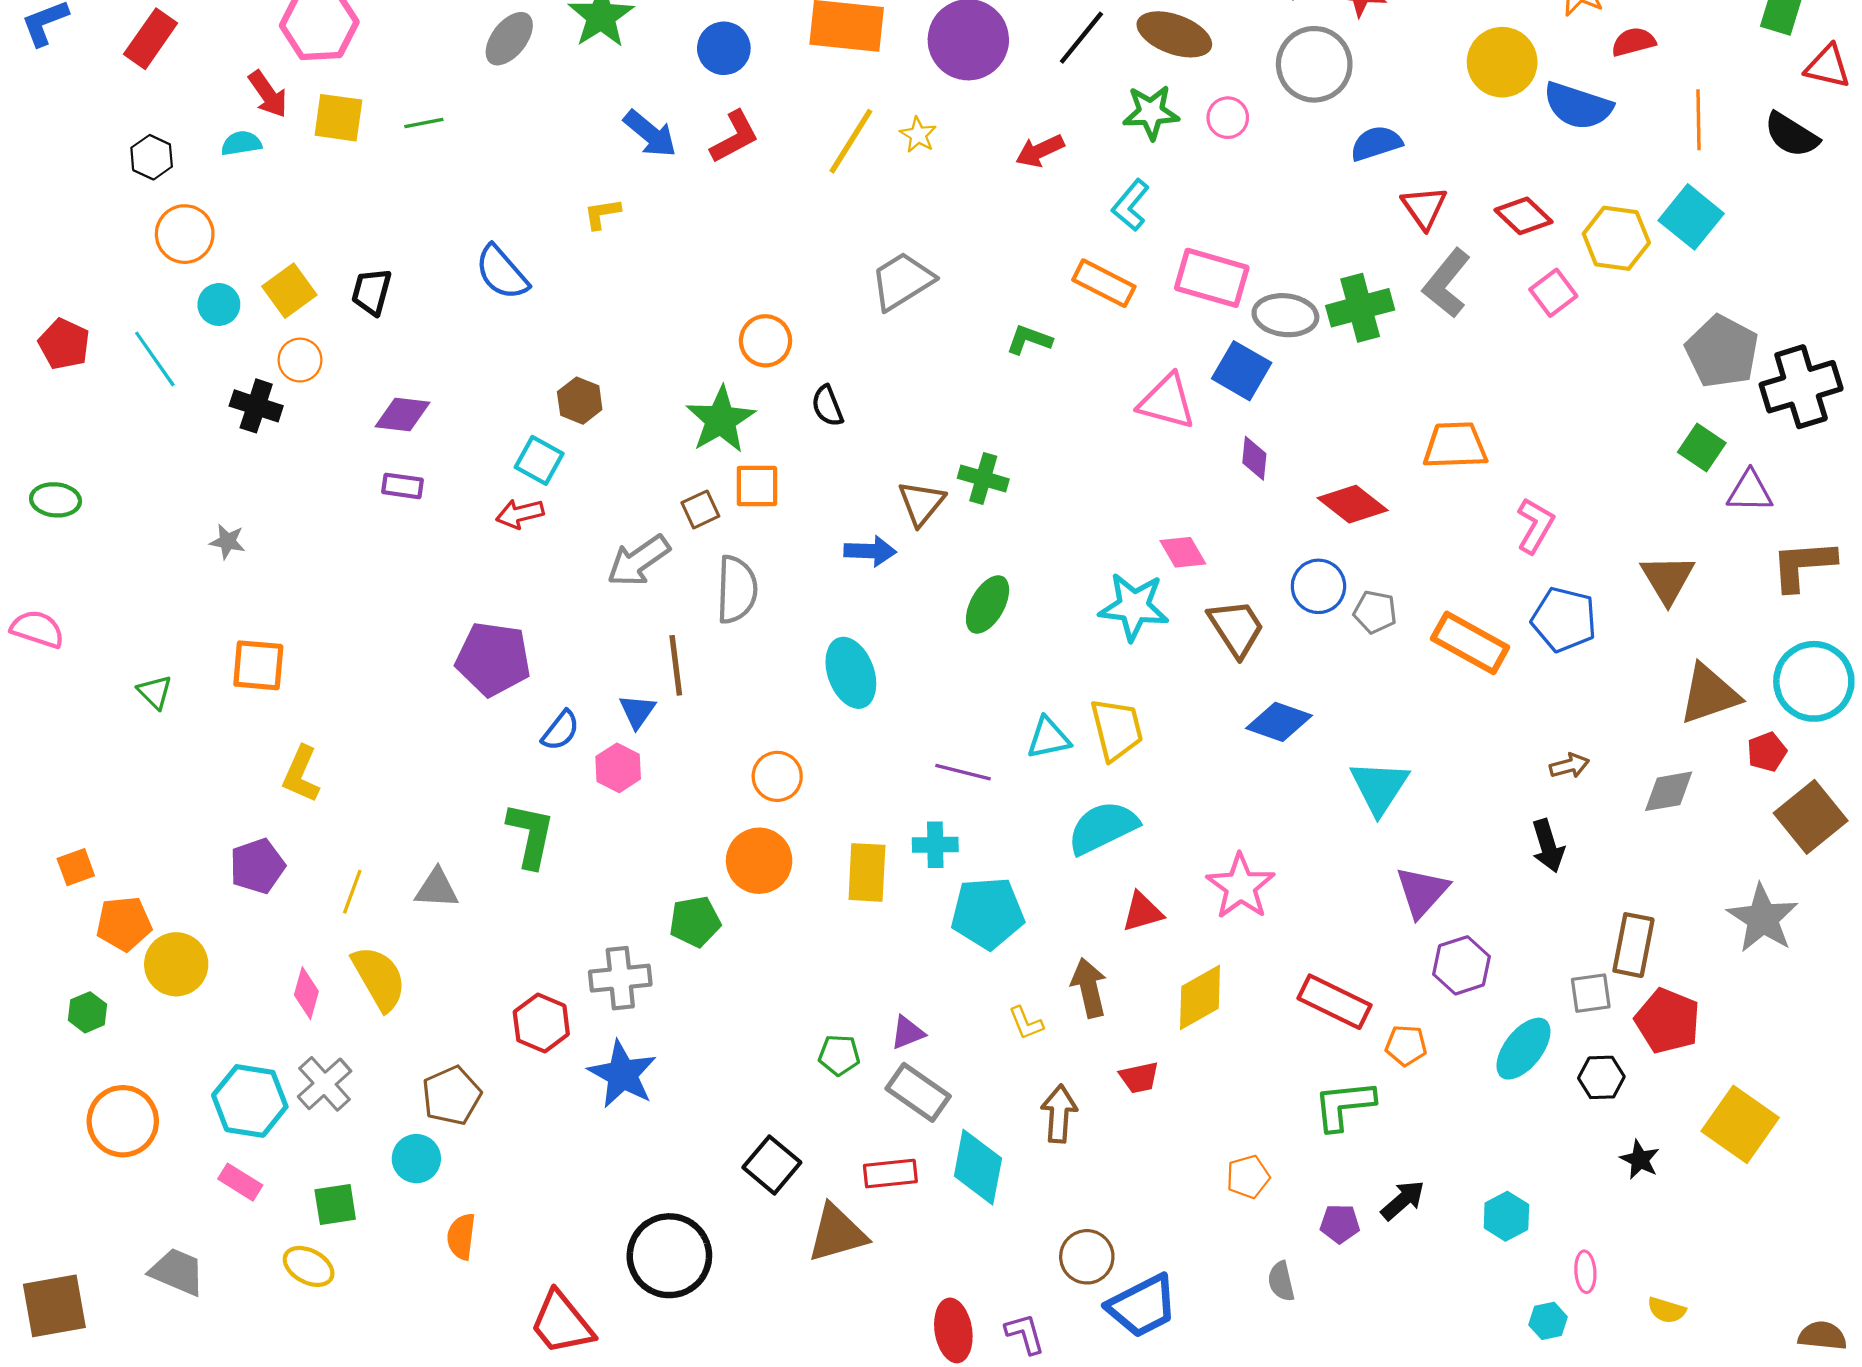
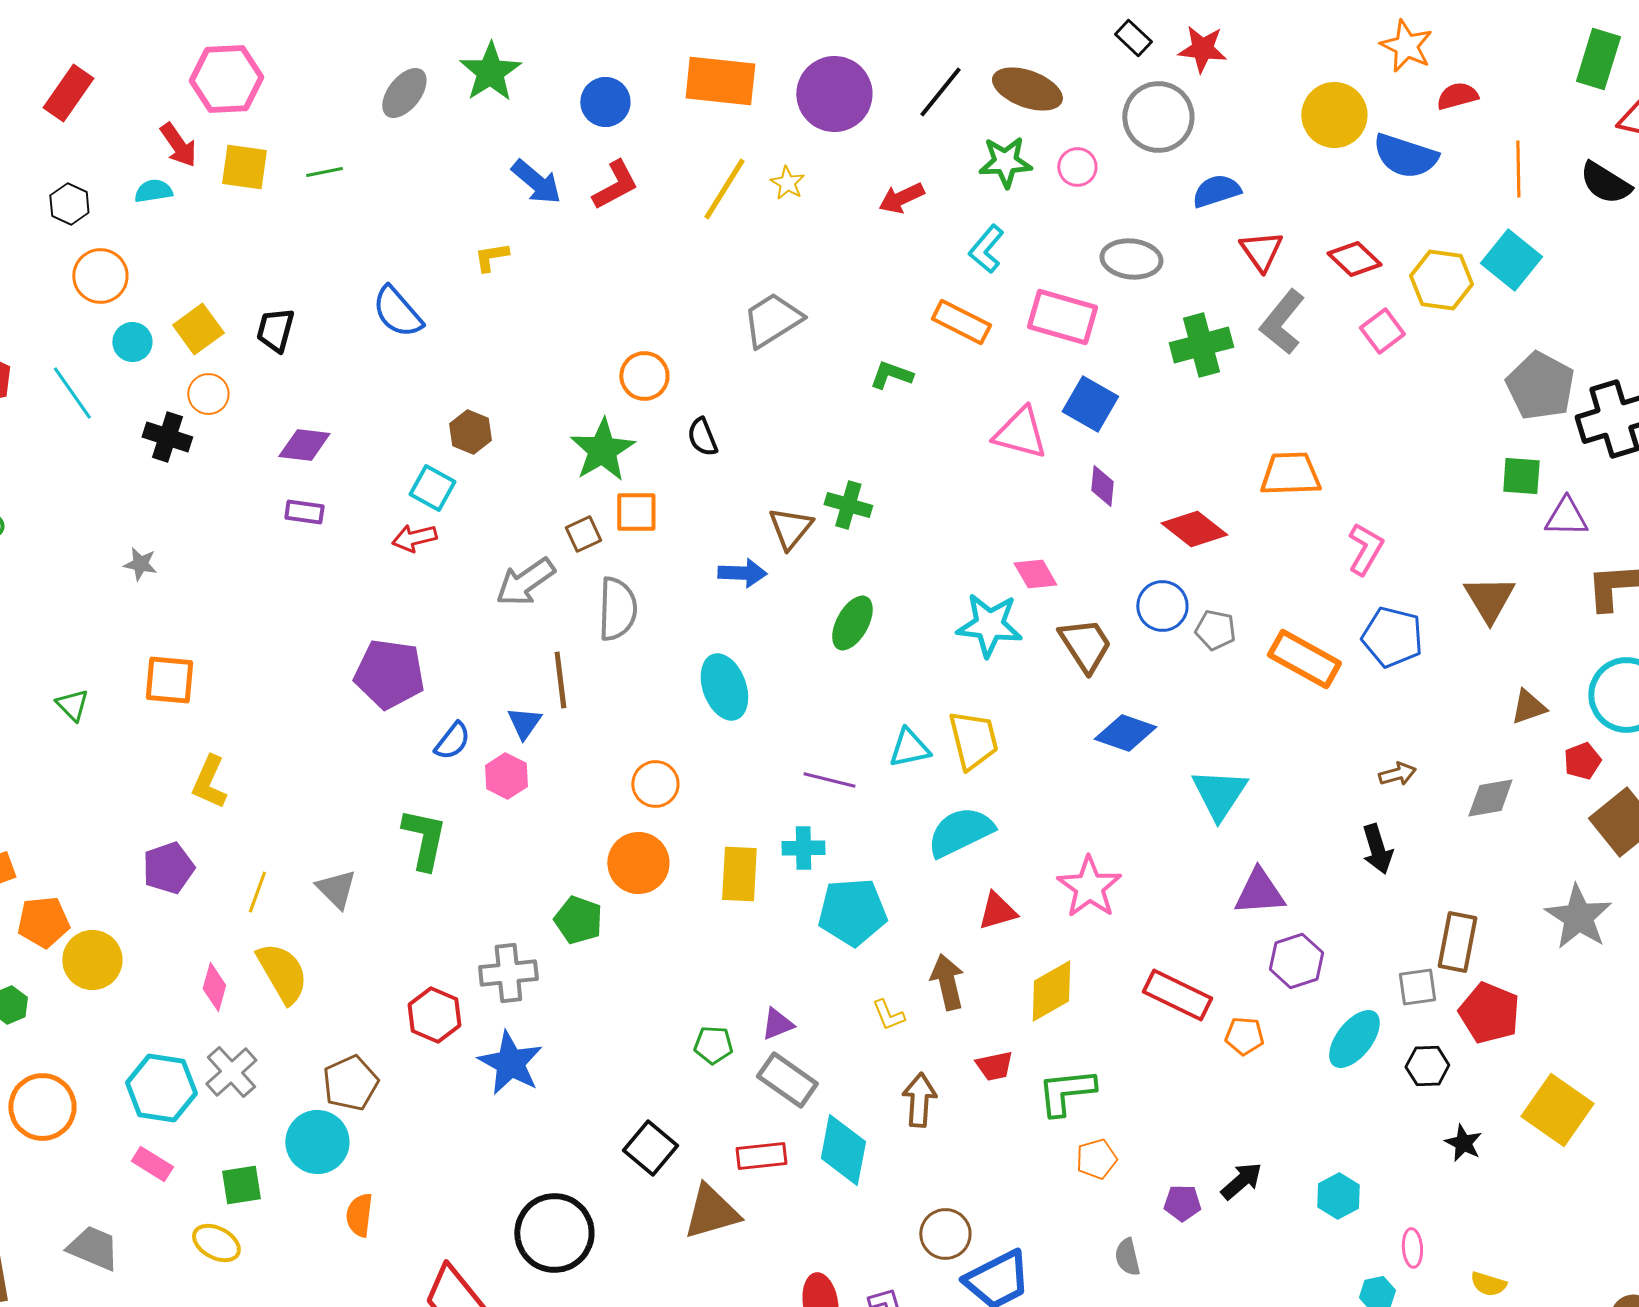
gray ellipse: (1285, 315) -> (1131, 259), moved
green square: (1702, 448) -> (1521, 476), turned -30
brown triangle: (1709, 694) -> (1528, 707), size x0.6
gray triangle: (437, 888) -> (336, 889), turned 42
purple triangle: (1422, 892) -> (1259, 892), turned 44
green pentagon: (695, 922) -> (578, 920), turned 30
green L-shape: (1344, 1105) -> (1066, 1092), moved
cyan circle: (416, 1159) -> (317, 1142), size x1.4

